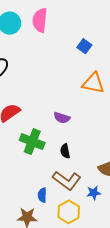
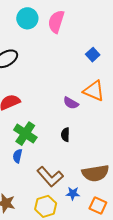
purple semicircle: (62, 118) -> (71, 103), moved
black semicircle: (65, 151) -> (65, 135), moved
blue semicircle: (42, 195) -> (18, 156), moved

